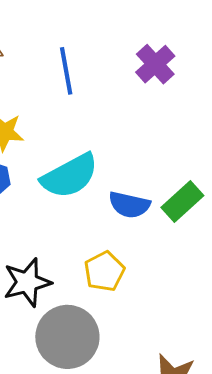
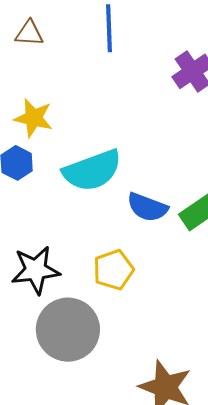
blue line: (66, 71) -> (109, 28), moved

